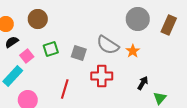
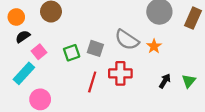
green square: (51, 49) -> (72, 53), moved
red line: (65, 89) -> (92, 82), moved
green triangle: (160, 98) -> (189, 81), moved

